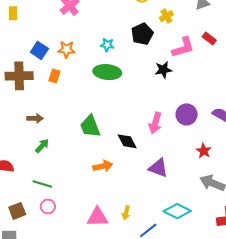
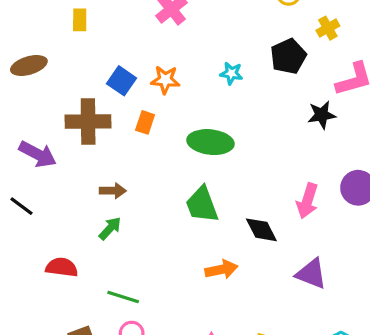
green ellipse: (107, 72) -> (210, 142), moved
green arrow: (42, 146) -> (110, 228), moved

